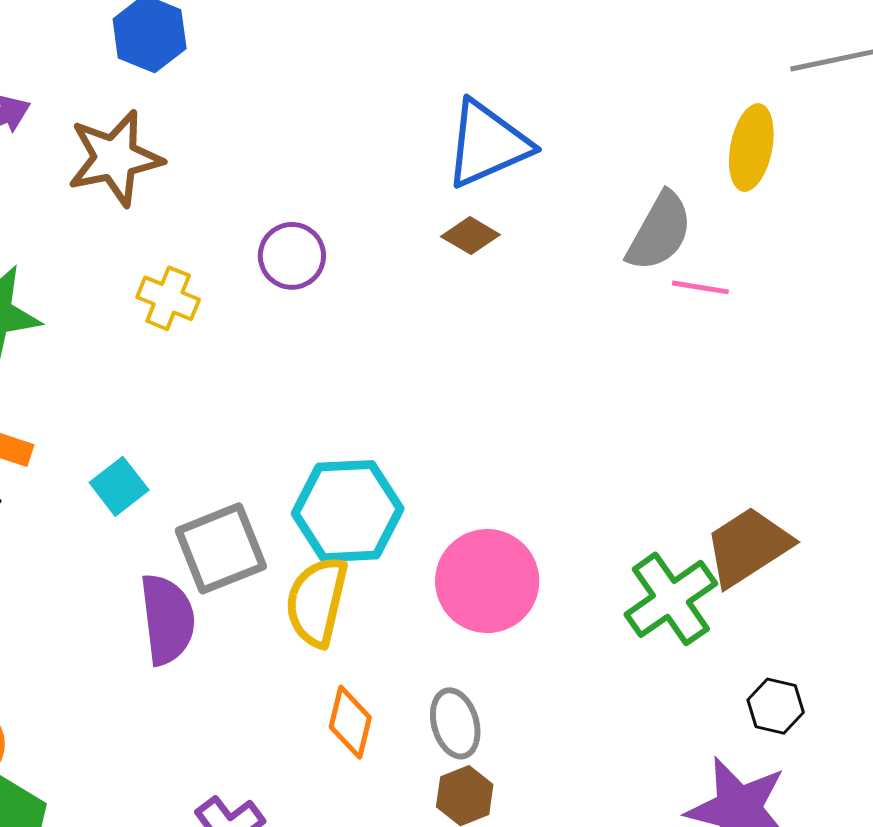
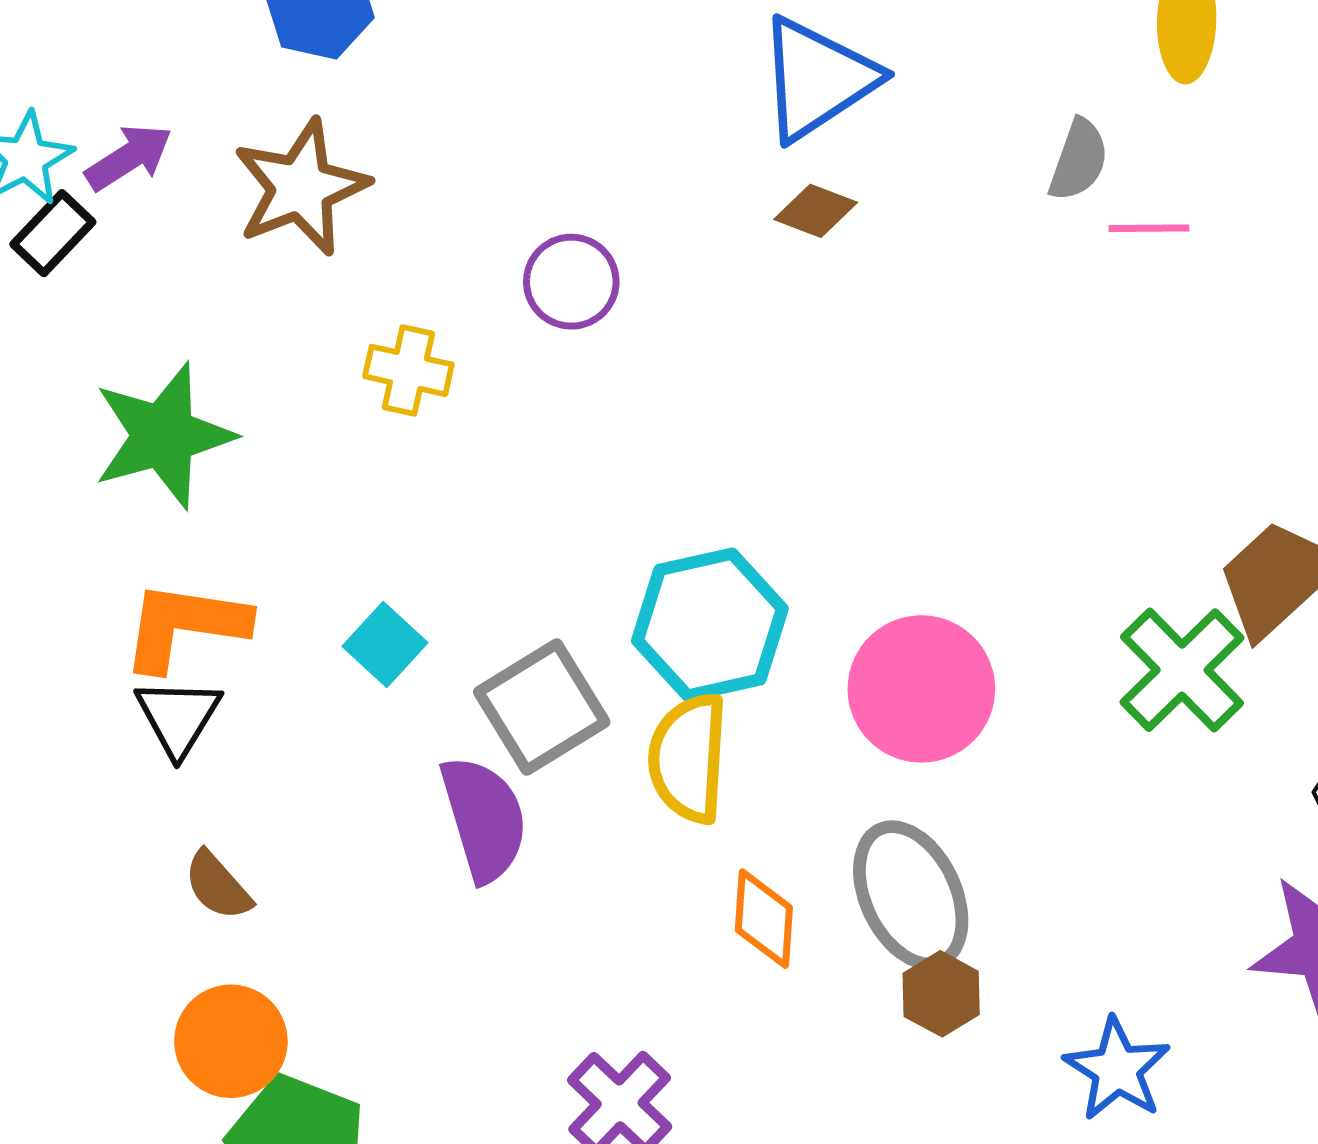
gray semicircle: (660, 232) -> (1079, 160), size x0.7
gray ellipse: (455, 723) -> (911, 895), size x1.5

